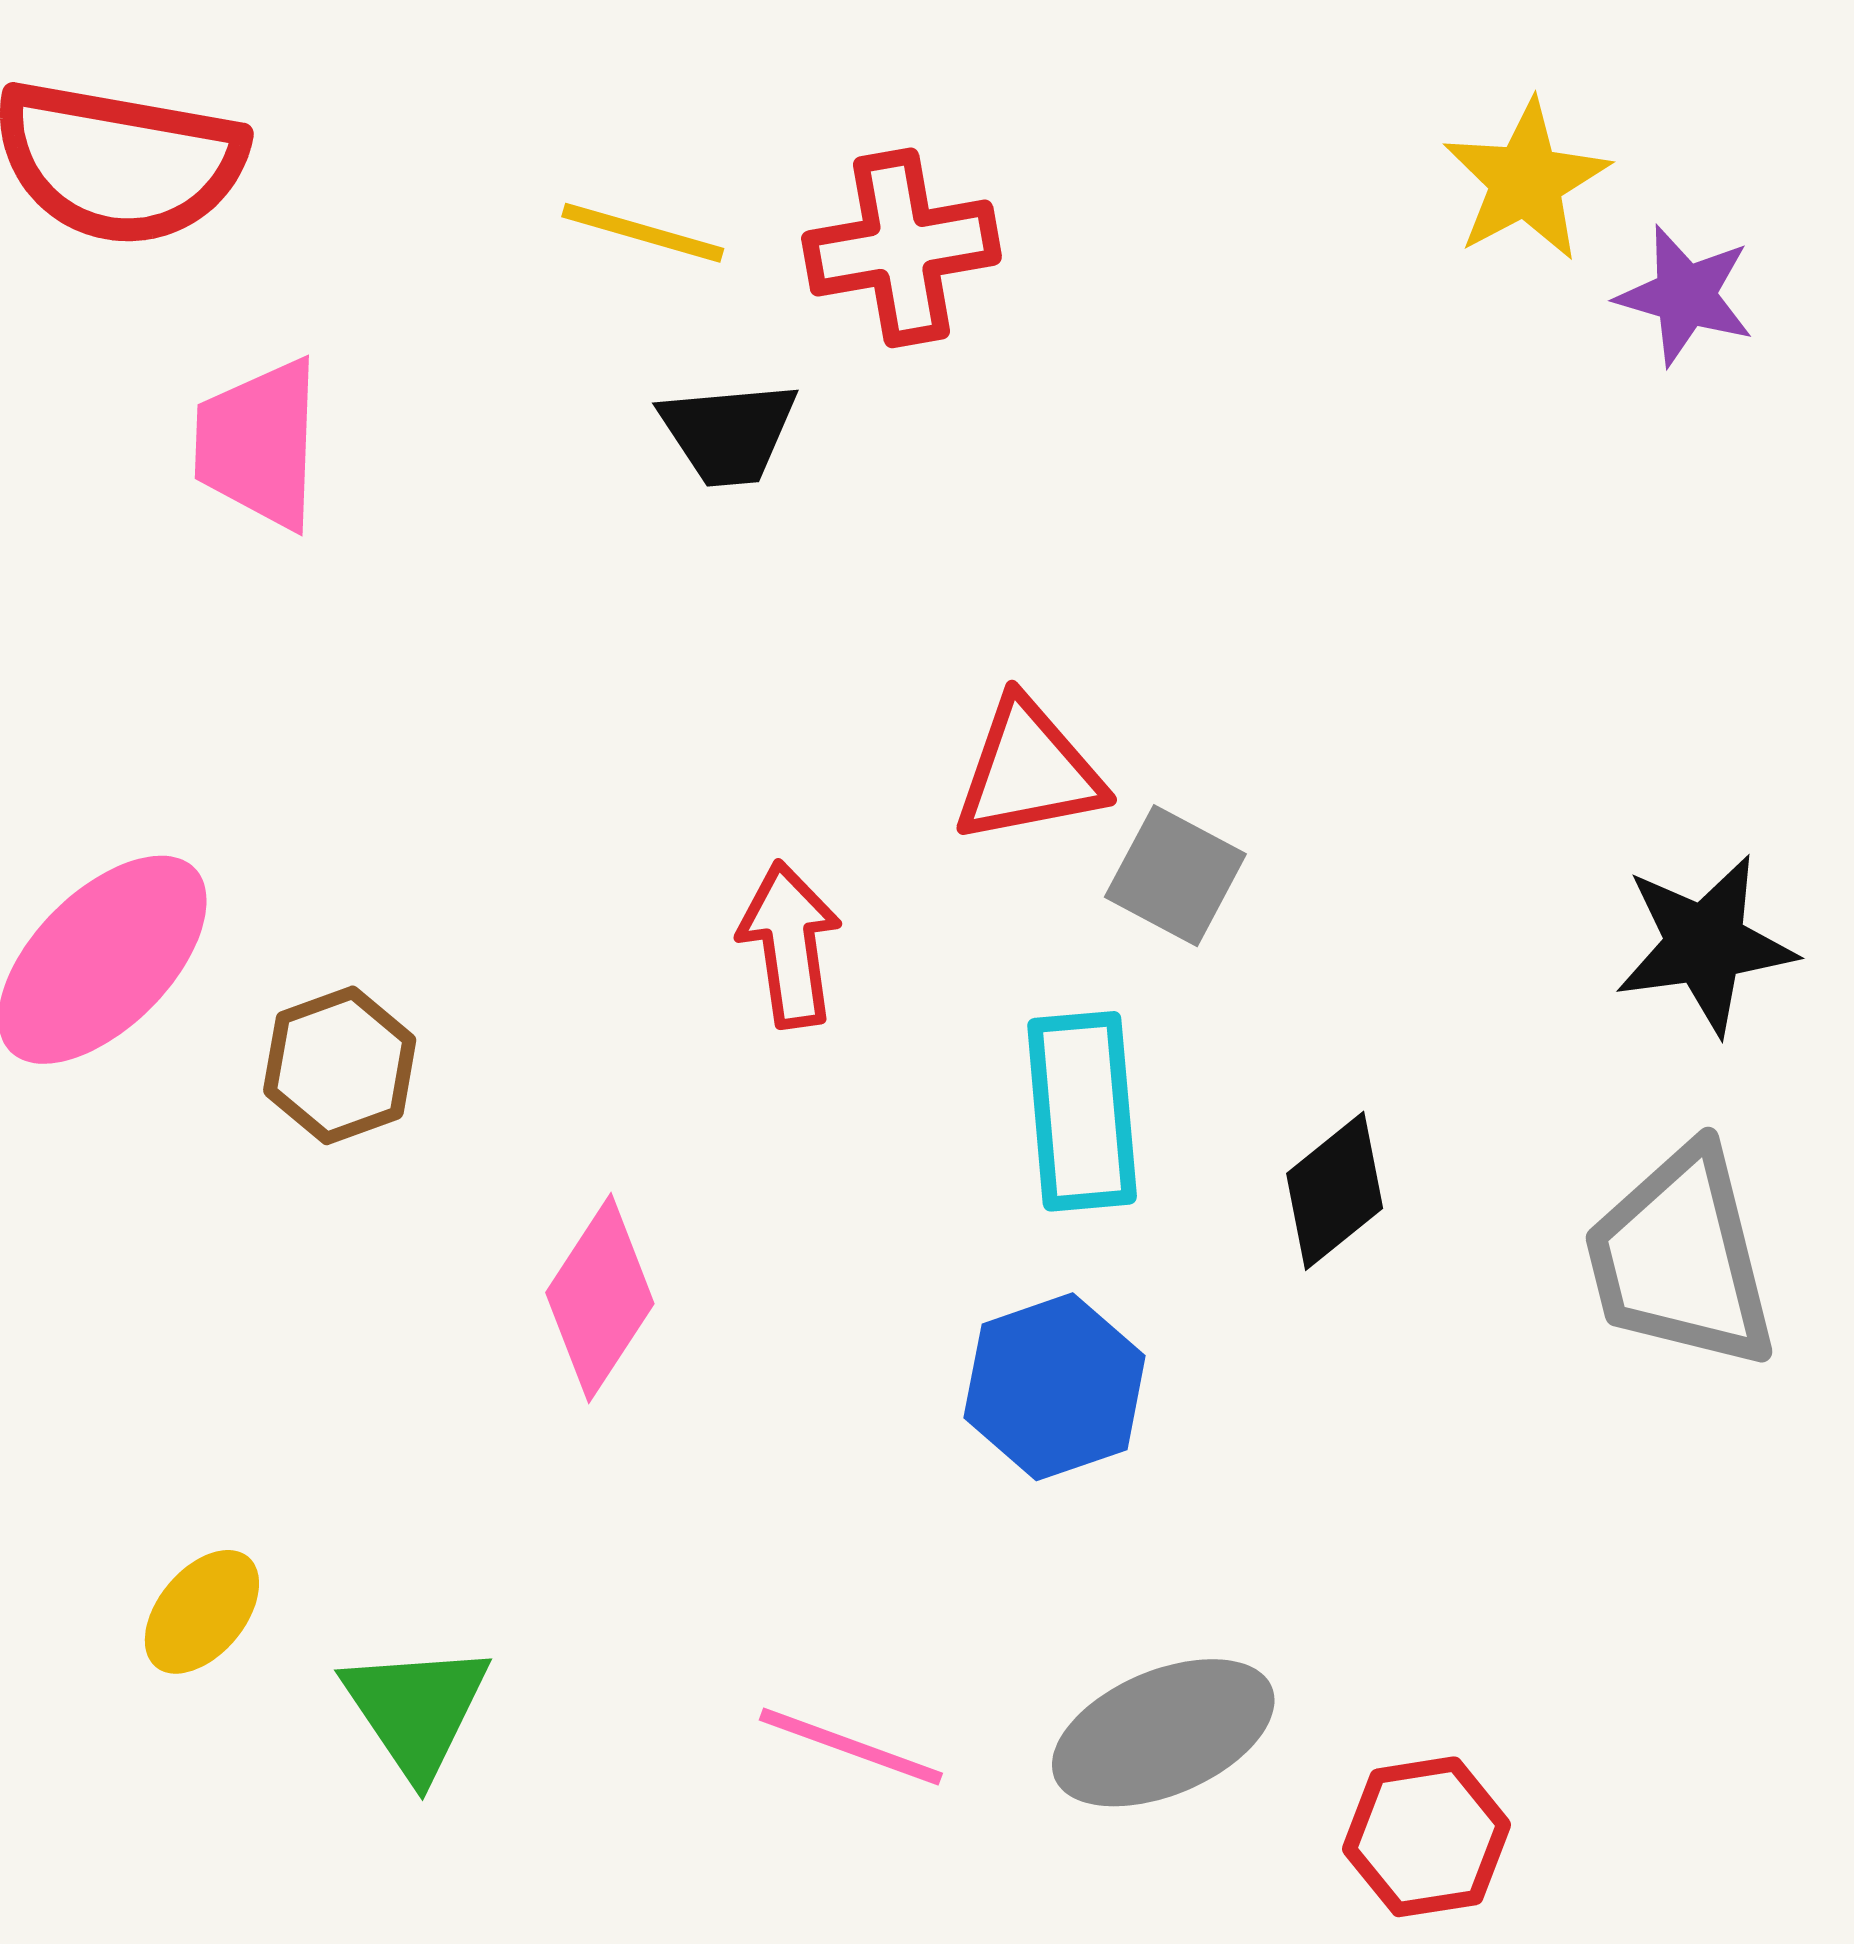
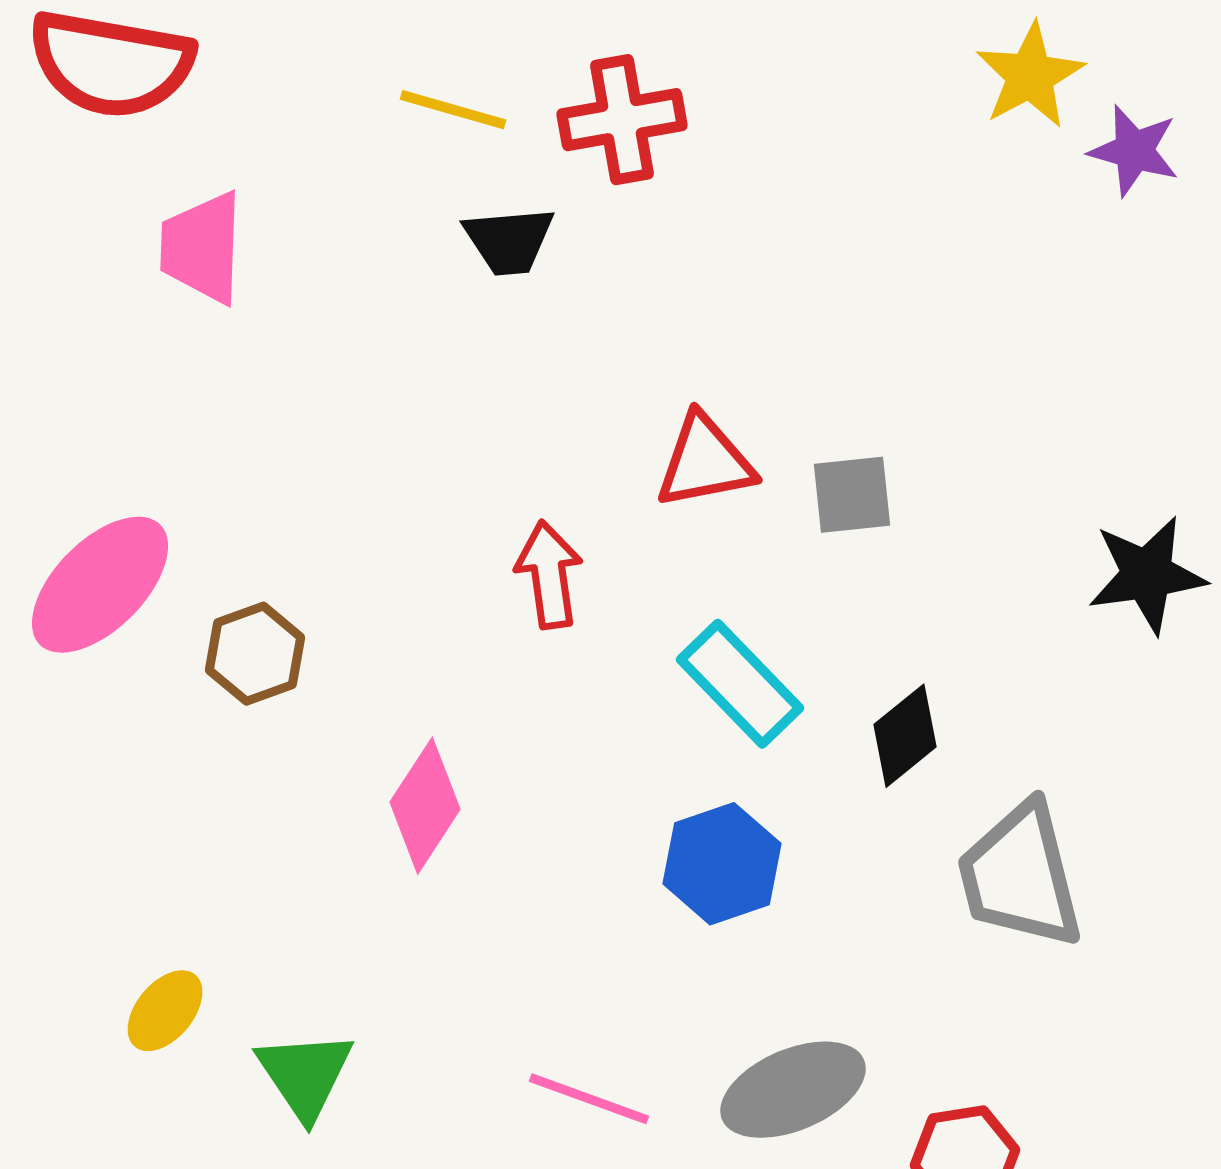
gray square: (1175, 876) -> (852, 495), moved, turned -34
cyan rectangle: (1082, 1111) -> (740, 684), turned -39
gray trapezoid: (1681, 1258) -> (1020, 876), moved

